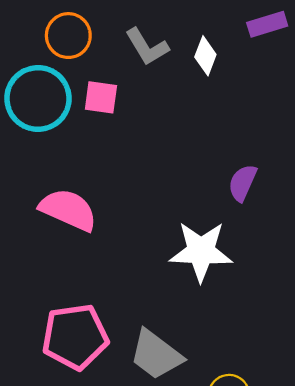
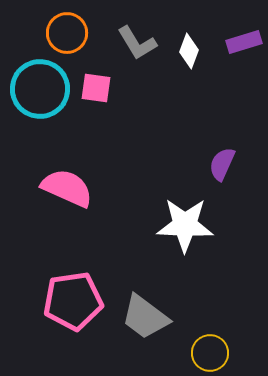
purple rectangle: (267, 24) -> (244, 42), moved

